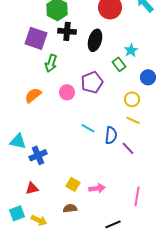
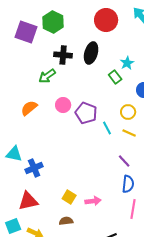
black cross: (67, 31) -> (63, 55), moved
purple square: (36, 38) -> (26, 32), moved
green arrow: (51, 63) -> (47, 76), turned 36
purple pentagon: (92, 82) -> (86, 113), moved, turned -30
cyan line: (88, 128) -> (107, 128), moved, turned 32
blue semicircle: (111, 135) -> (128, 184), moved
red triangle: (32, 188) -> (28, 201), size x1.5

